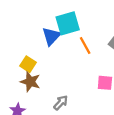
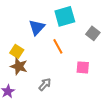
cyan square: (68, 23) -> (65, 16), moved
orange line: (85, 46) -> (58, 46), moved

